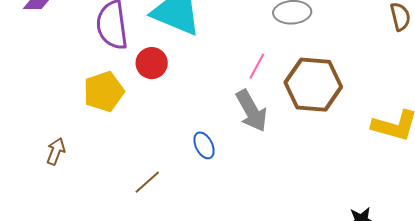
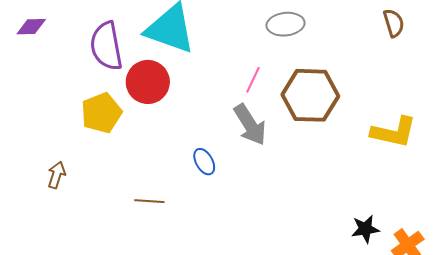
red circle: (152, 63) -> (148, 82), size x1.4
brown line: (147, 182) -> (149, 201), turned 48

